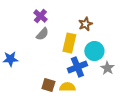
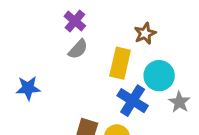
blue cross: (77, 67) -> (133, 101), turned -36

